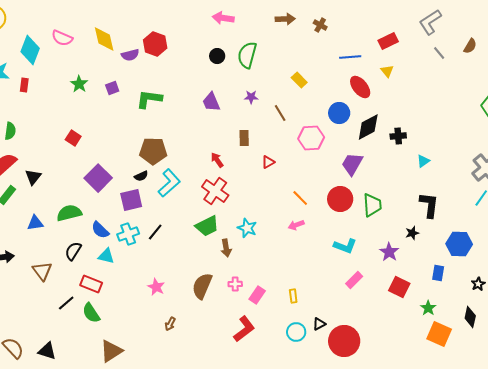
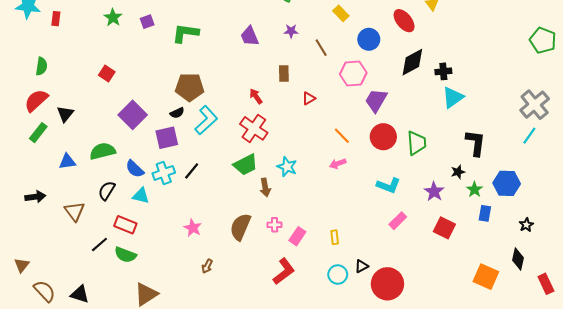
blue circle: (339, 113) -> (369, 39), moved
cyan triangle: (423, 161) -> (453, 97), moved, size x1.6
purple trapezoid: (352, 164) -> (376, 100), moved
green star: (428, 308) -> (474, 190), moved
green semicircle: (91, 313) -> (125, 255), turned -35

